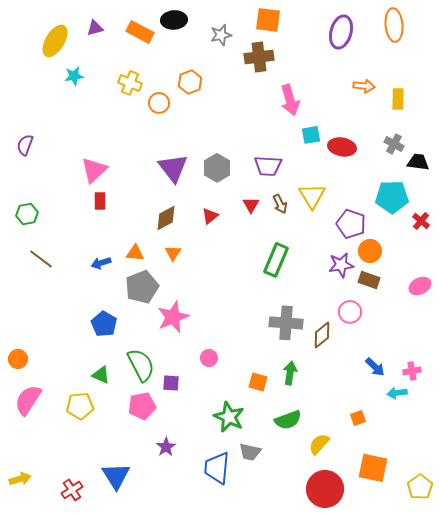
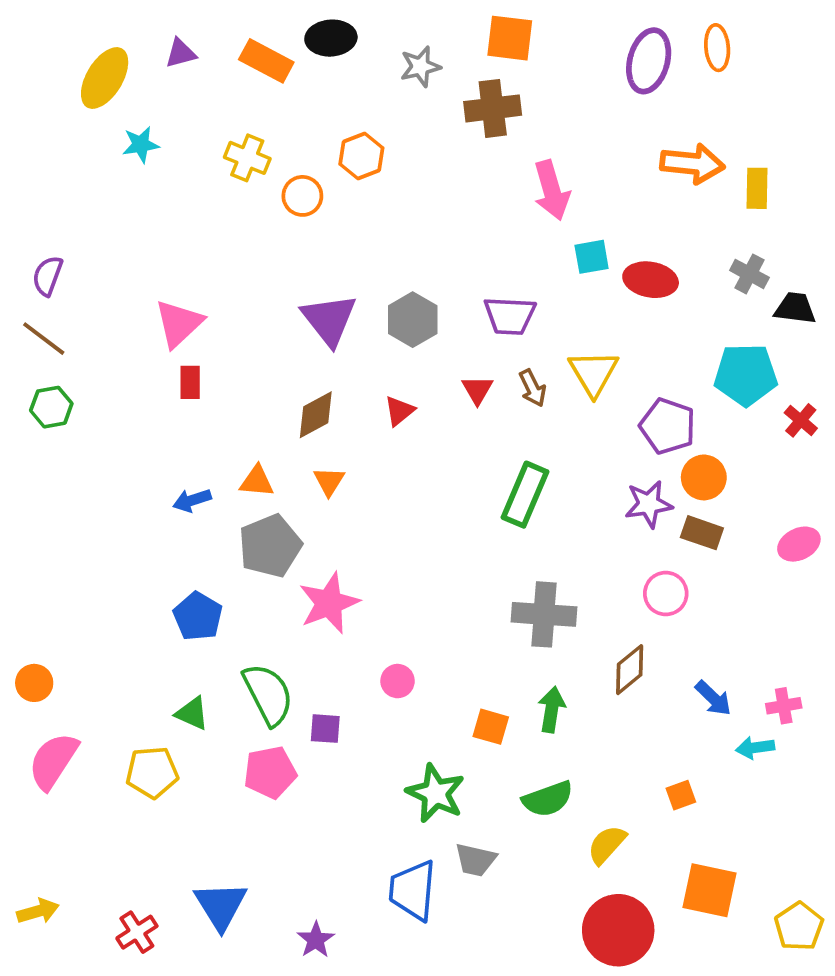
orange ellipse: (394, 25) -> (717, 48), moved, size x0.7
orange arrow: (364, 86) -> (692, 164), size x1.5
brown line: (41, 259) -> (44, 339), moved
brown diamond: (322, 335) -> (630, 670), moved
purple star: (166, 447) -> (316, 940), moved

